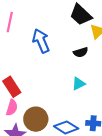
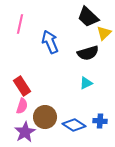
black semicircle: (81, 52) -> (88, 53), size x1.5

